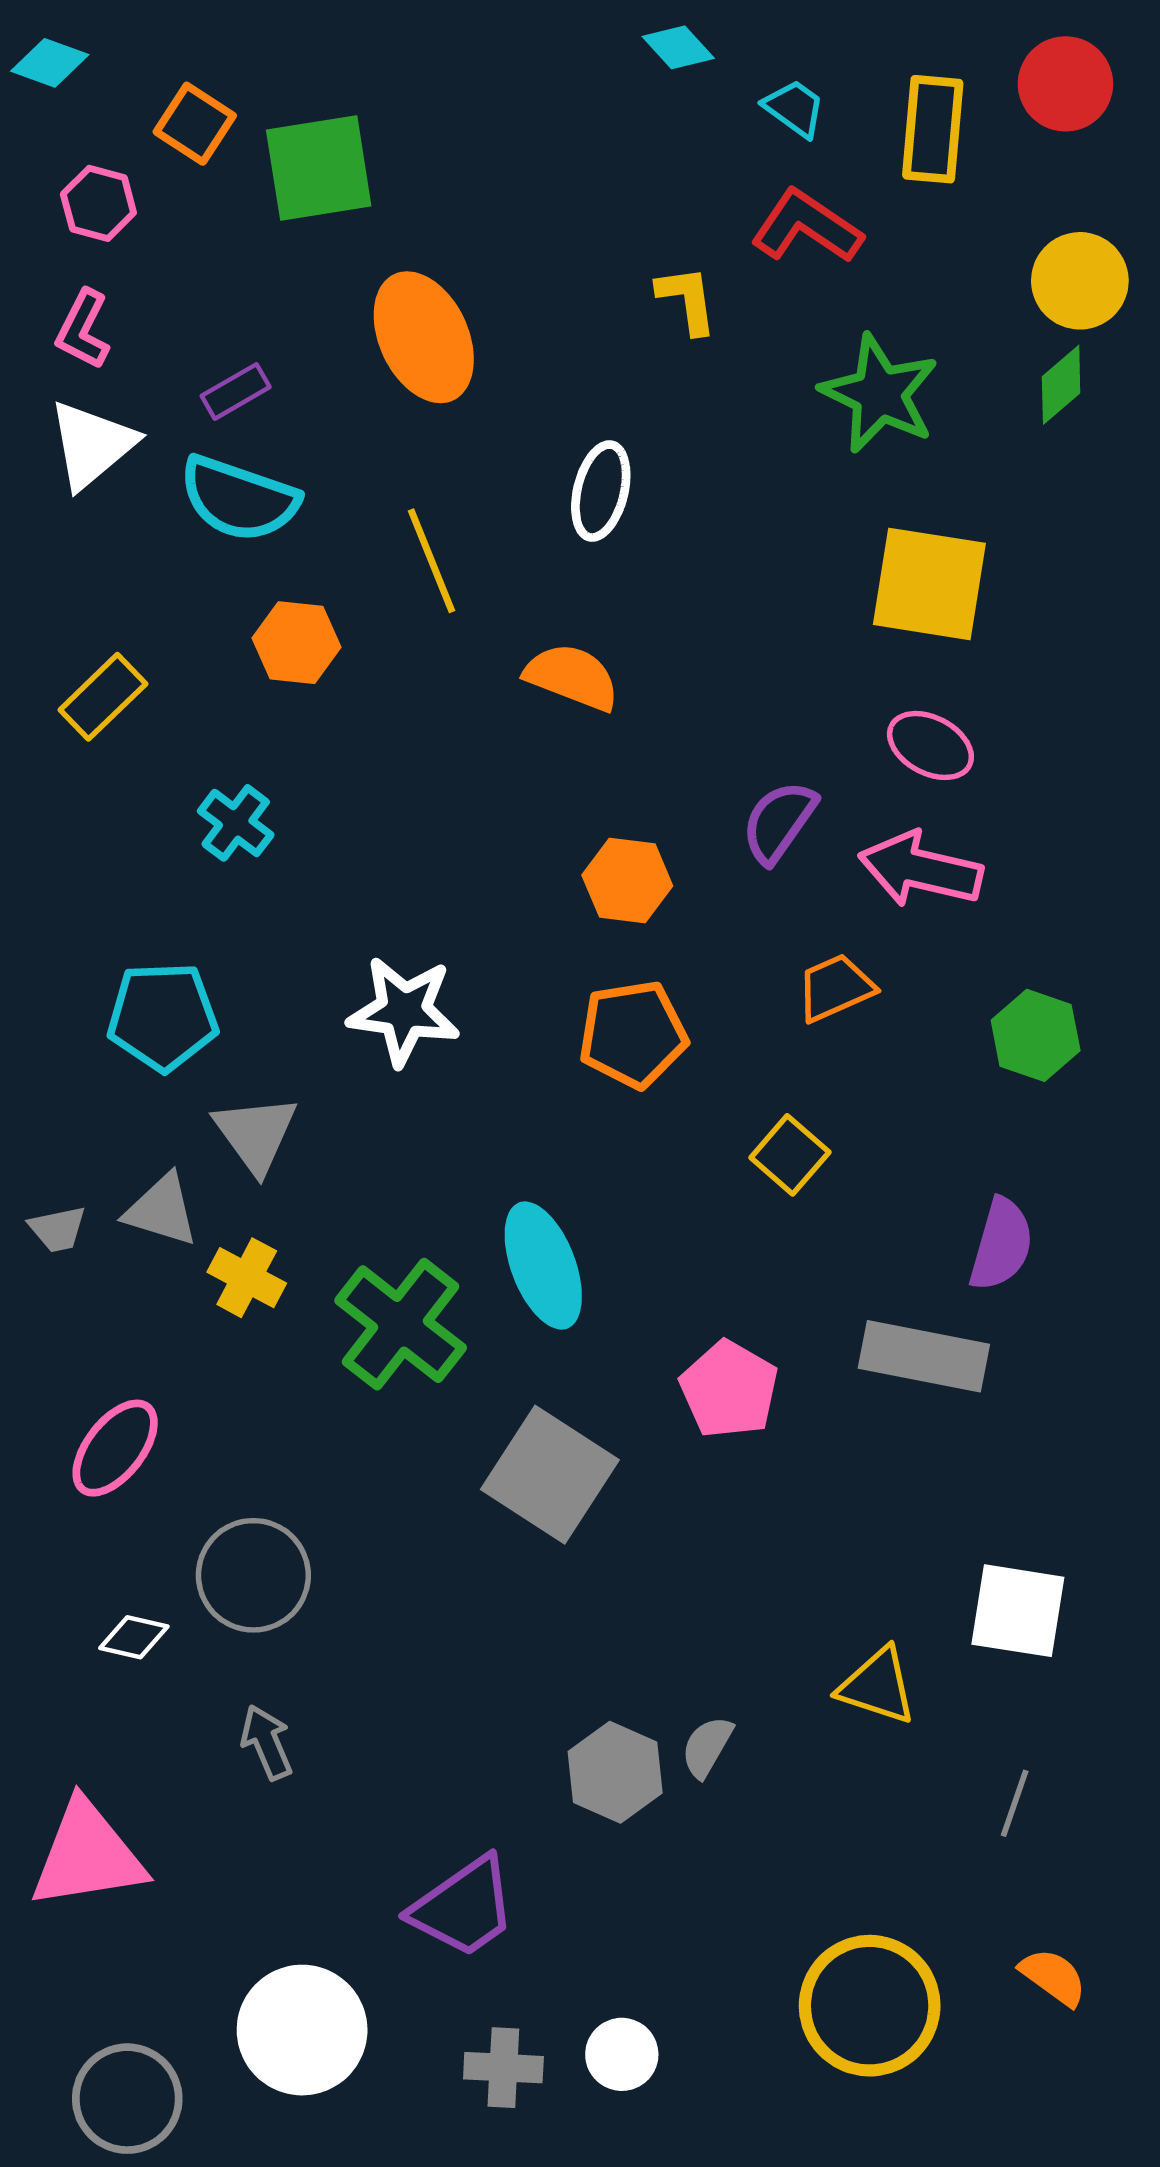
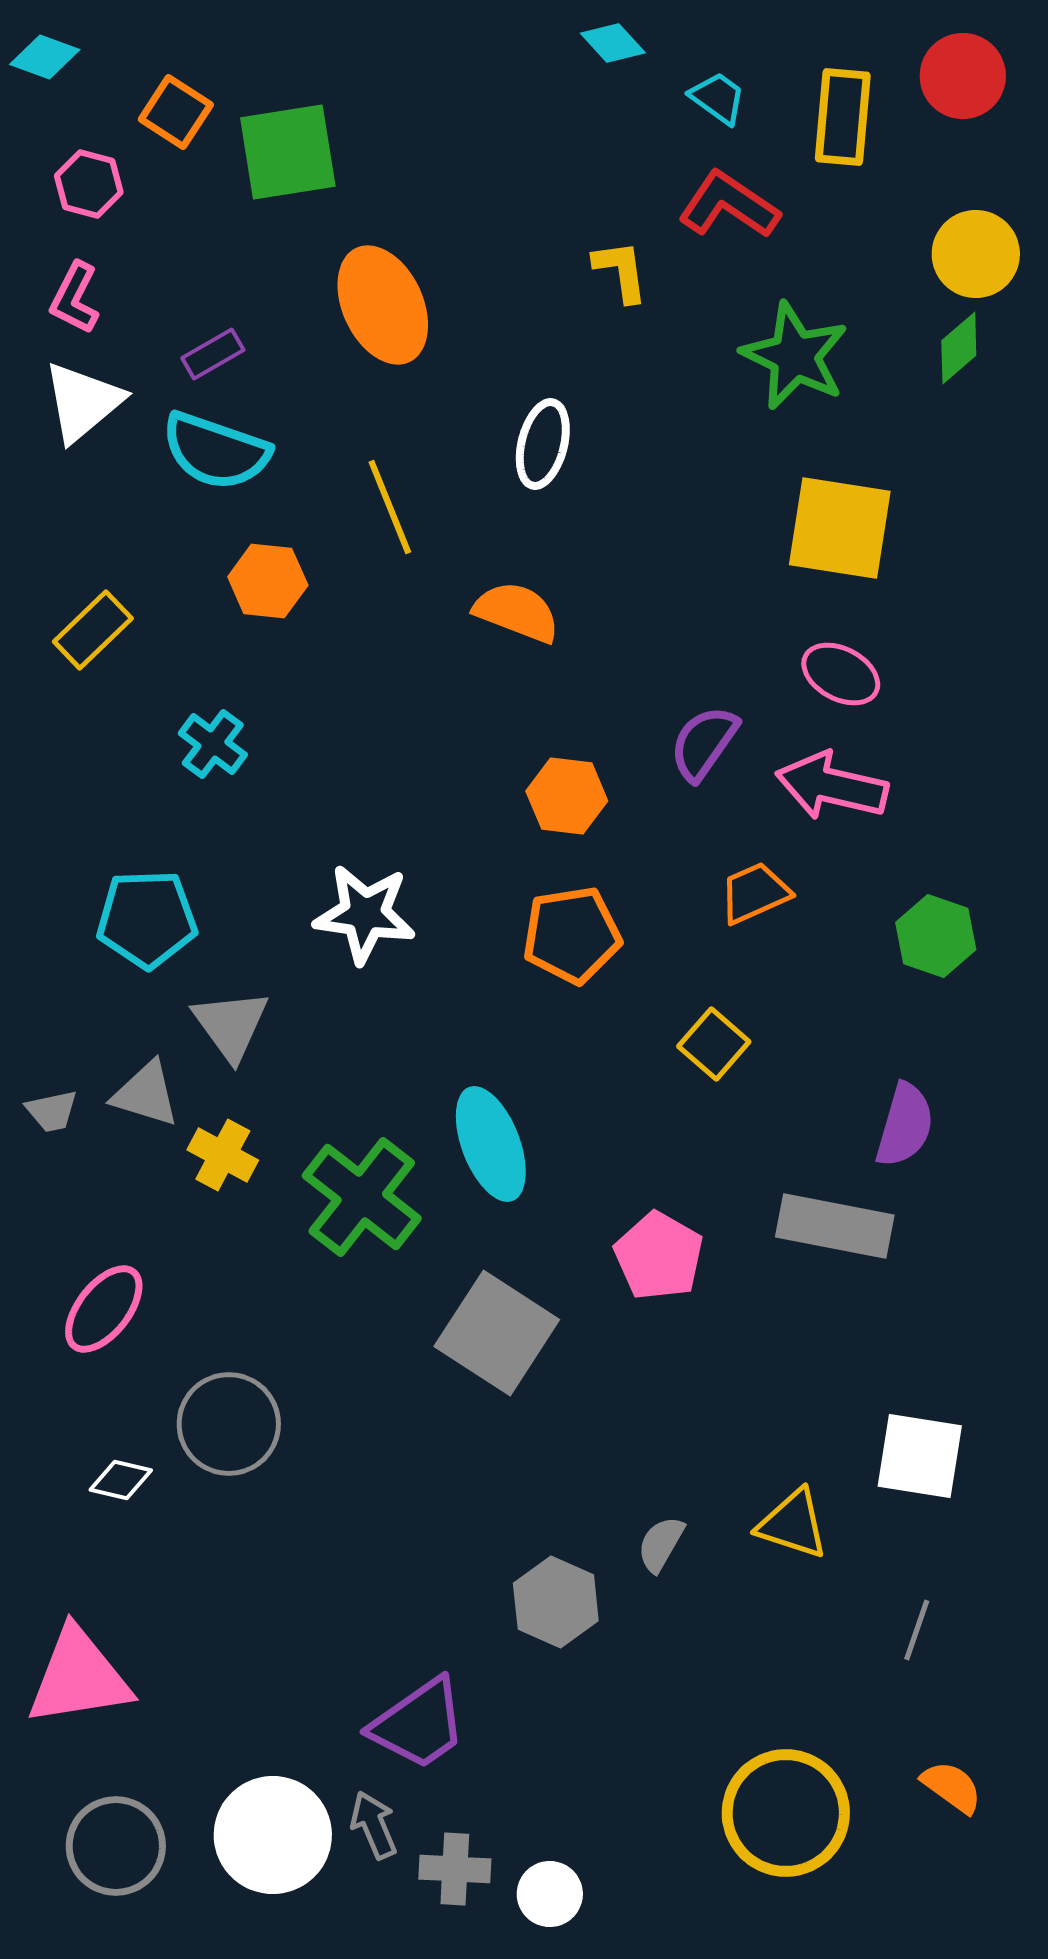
gray arrow: (267, 1742) -> (374, 1825), moved
gray semicircle: (707, 1747) -> (661, 1544), moved
white circle: (622, 2054) -> (550, 1894), moved
gray circle: (127, 2099) -> (116, 1846), moved

